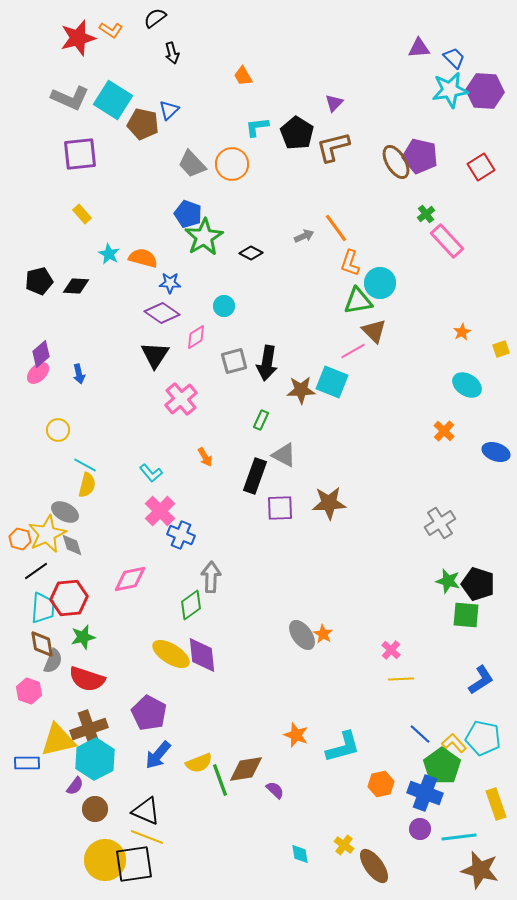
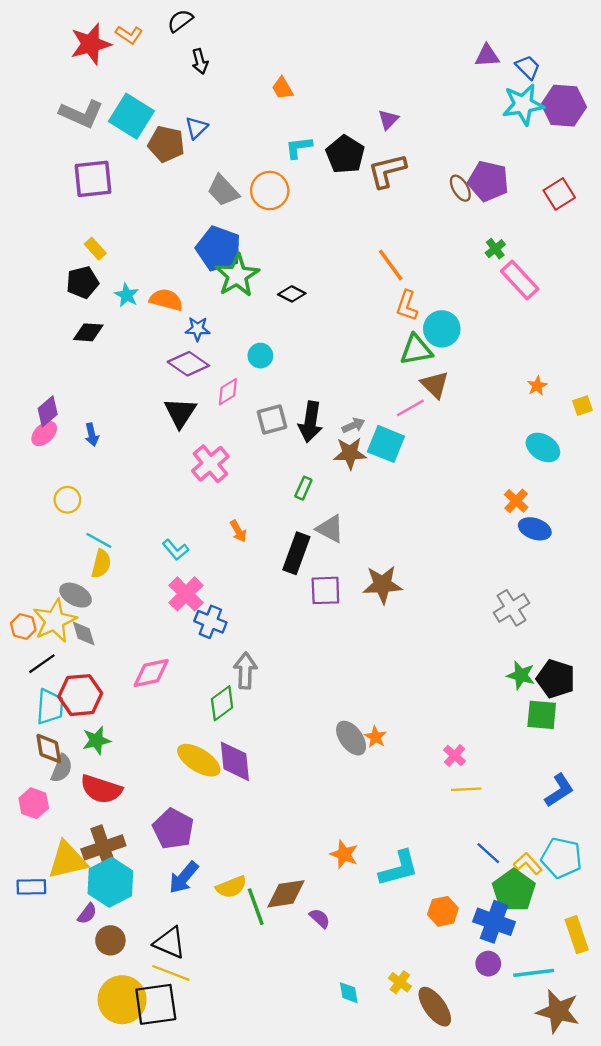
brown ellipse: (396, 162) -> (460, 188), size x0.7
blue pentagon: (188, 214) -> (219, 249), size x1.4
gray arrow: (304, 236) -> (353, 425), moved
black pentagon: (39, 281) -> (83, 282), moved
blue ellipse: (496, 452) -> (535, 529), moved

